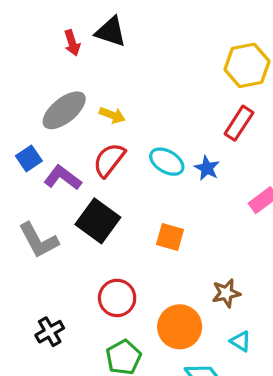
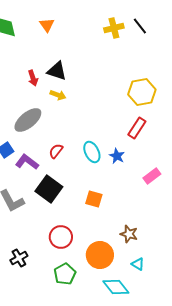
yellow arrow: (112, 115) -> (58, 95), moved
red semicircle: (109, 160) -> (56, 151), size x0.7
cyan ellipse: (167, 162) -> (92, 152), turned 35
brown star: (226, 293) -> (129, 234), turned 30

